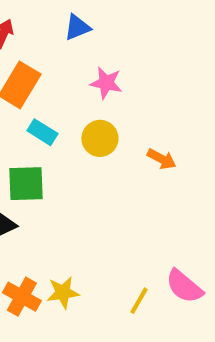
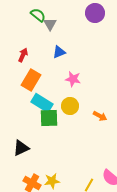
cyan rectangle: (42, 132) -> (42, 103), size x1.5
green square: (26, 184) -> (49, 118), moved

